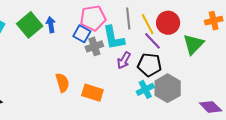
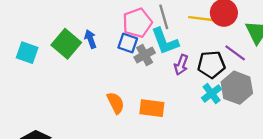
gray line: (128, 19) -> (164, 17), moved
yellow line: (148, 24) -> (201, 19), turned -45
purple line: (153, 41) -> (235, 53), moved

